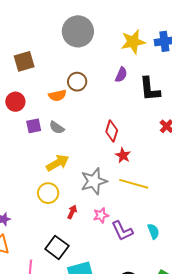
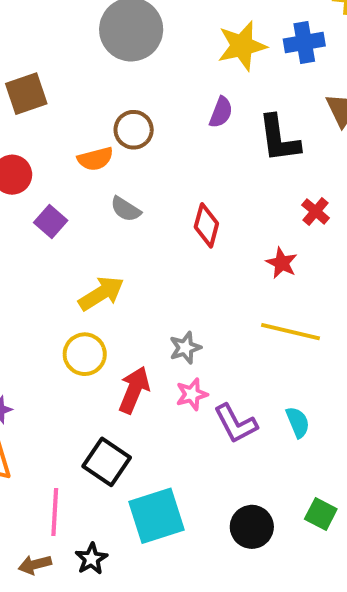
purple square: (34, 126) -> (51, 222), turned -35
gray semicircle: (57, 128) -> (126, 209), moved
red star: (123, 155) -> (282, 263), moved
gray star: (94, 181) -> (185, 348), moved, size x0.6
yellow line: (134, 184) -> (291, 332), moved
red arrow: (72, 212) -> (134, 390), size x1.6

